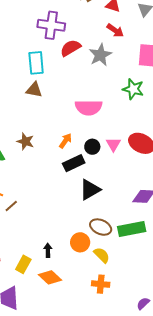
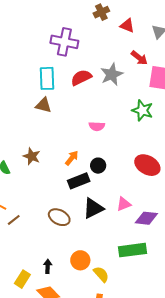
red arrow: (115, 30) -> (139, 58), moved
red semicircle: (71, 48) -> (81, 78), moved
pink semicircle: (89, 108) -> (97, 126), size x0.6
pink triangle: (113, 144) -> (124, 204), moved, turned 35
brown ellipse: (101, 227) -> (59, 217), moved

